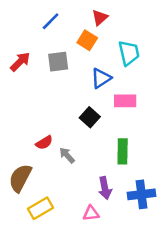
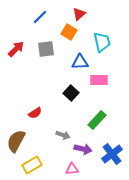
blue triangle: (101, 78) -> (80, 62), turned 30
green rectangle: (123, 151) -> (97, 120), turned 42
gray arrow: (67, 155) -> (63, 135), moved, turned 152
purple arrow: (105, 188) -> (83, 149), turned -66
blue cross: (142, 194) -> (112, 154), turned -30

